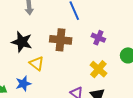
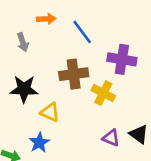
purple cross: (98, 38) -> (122, 59), size x1.5
yellow cross: (98, 69) -> (103, 93), moved

